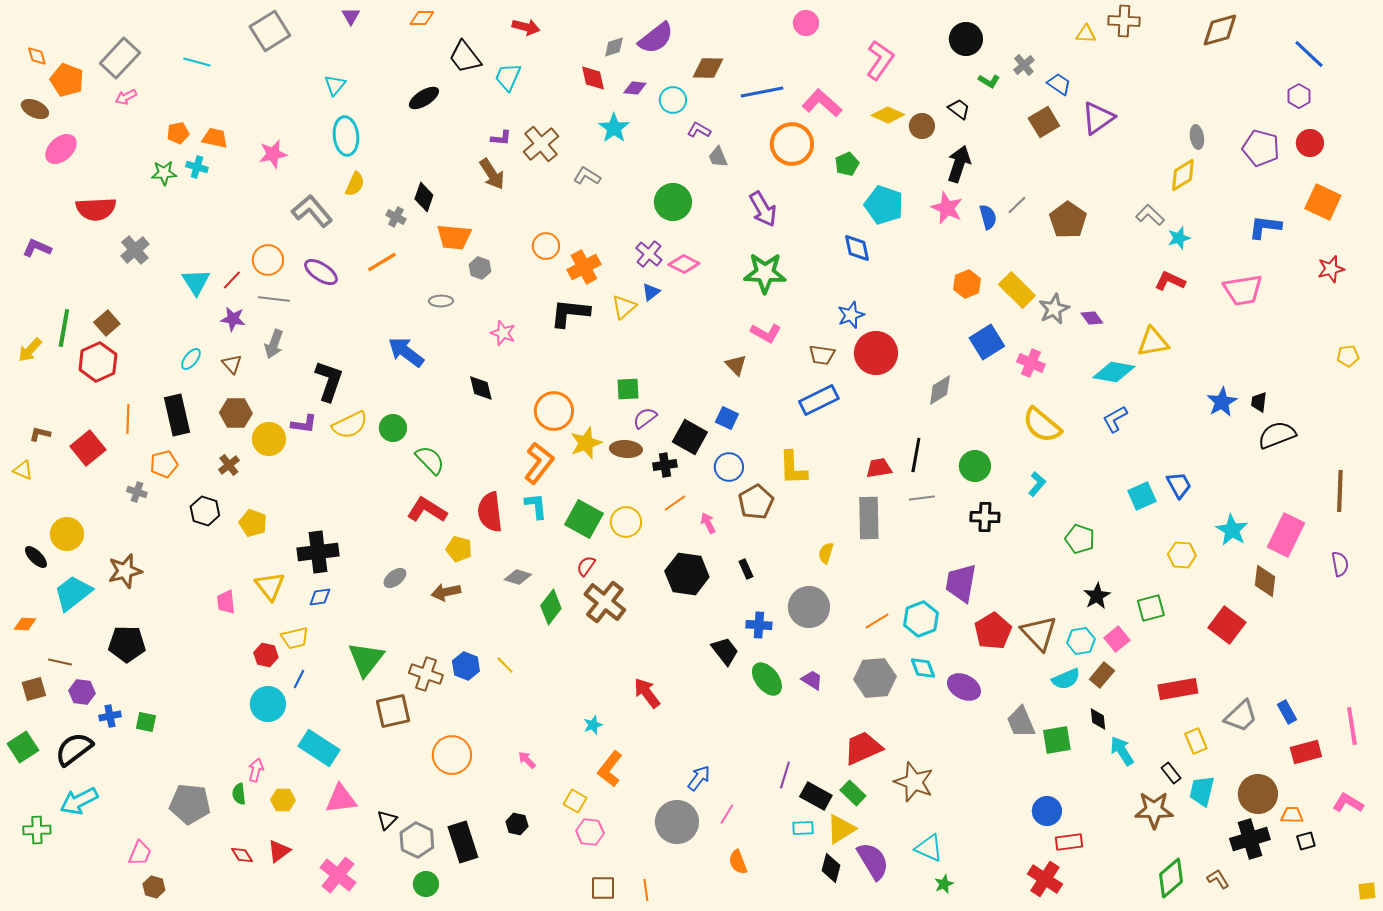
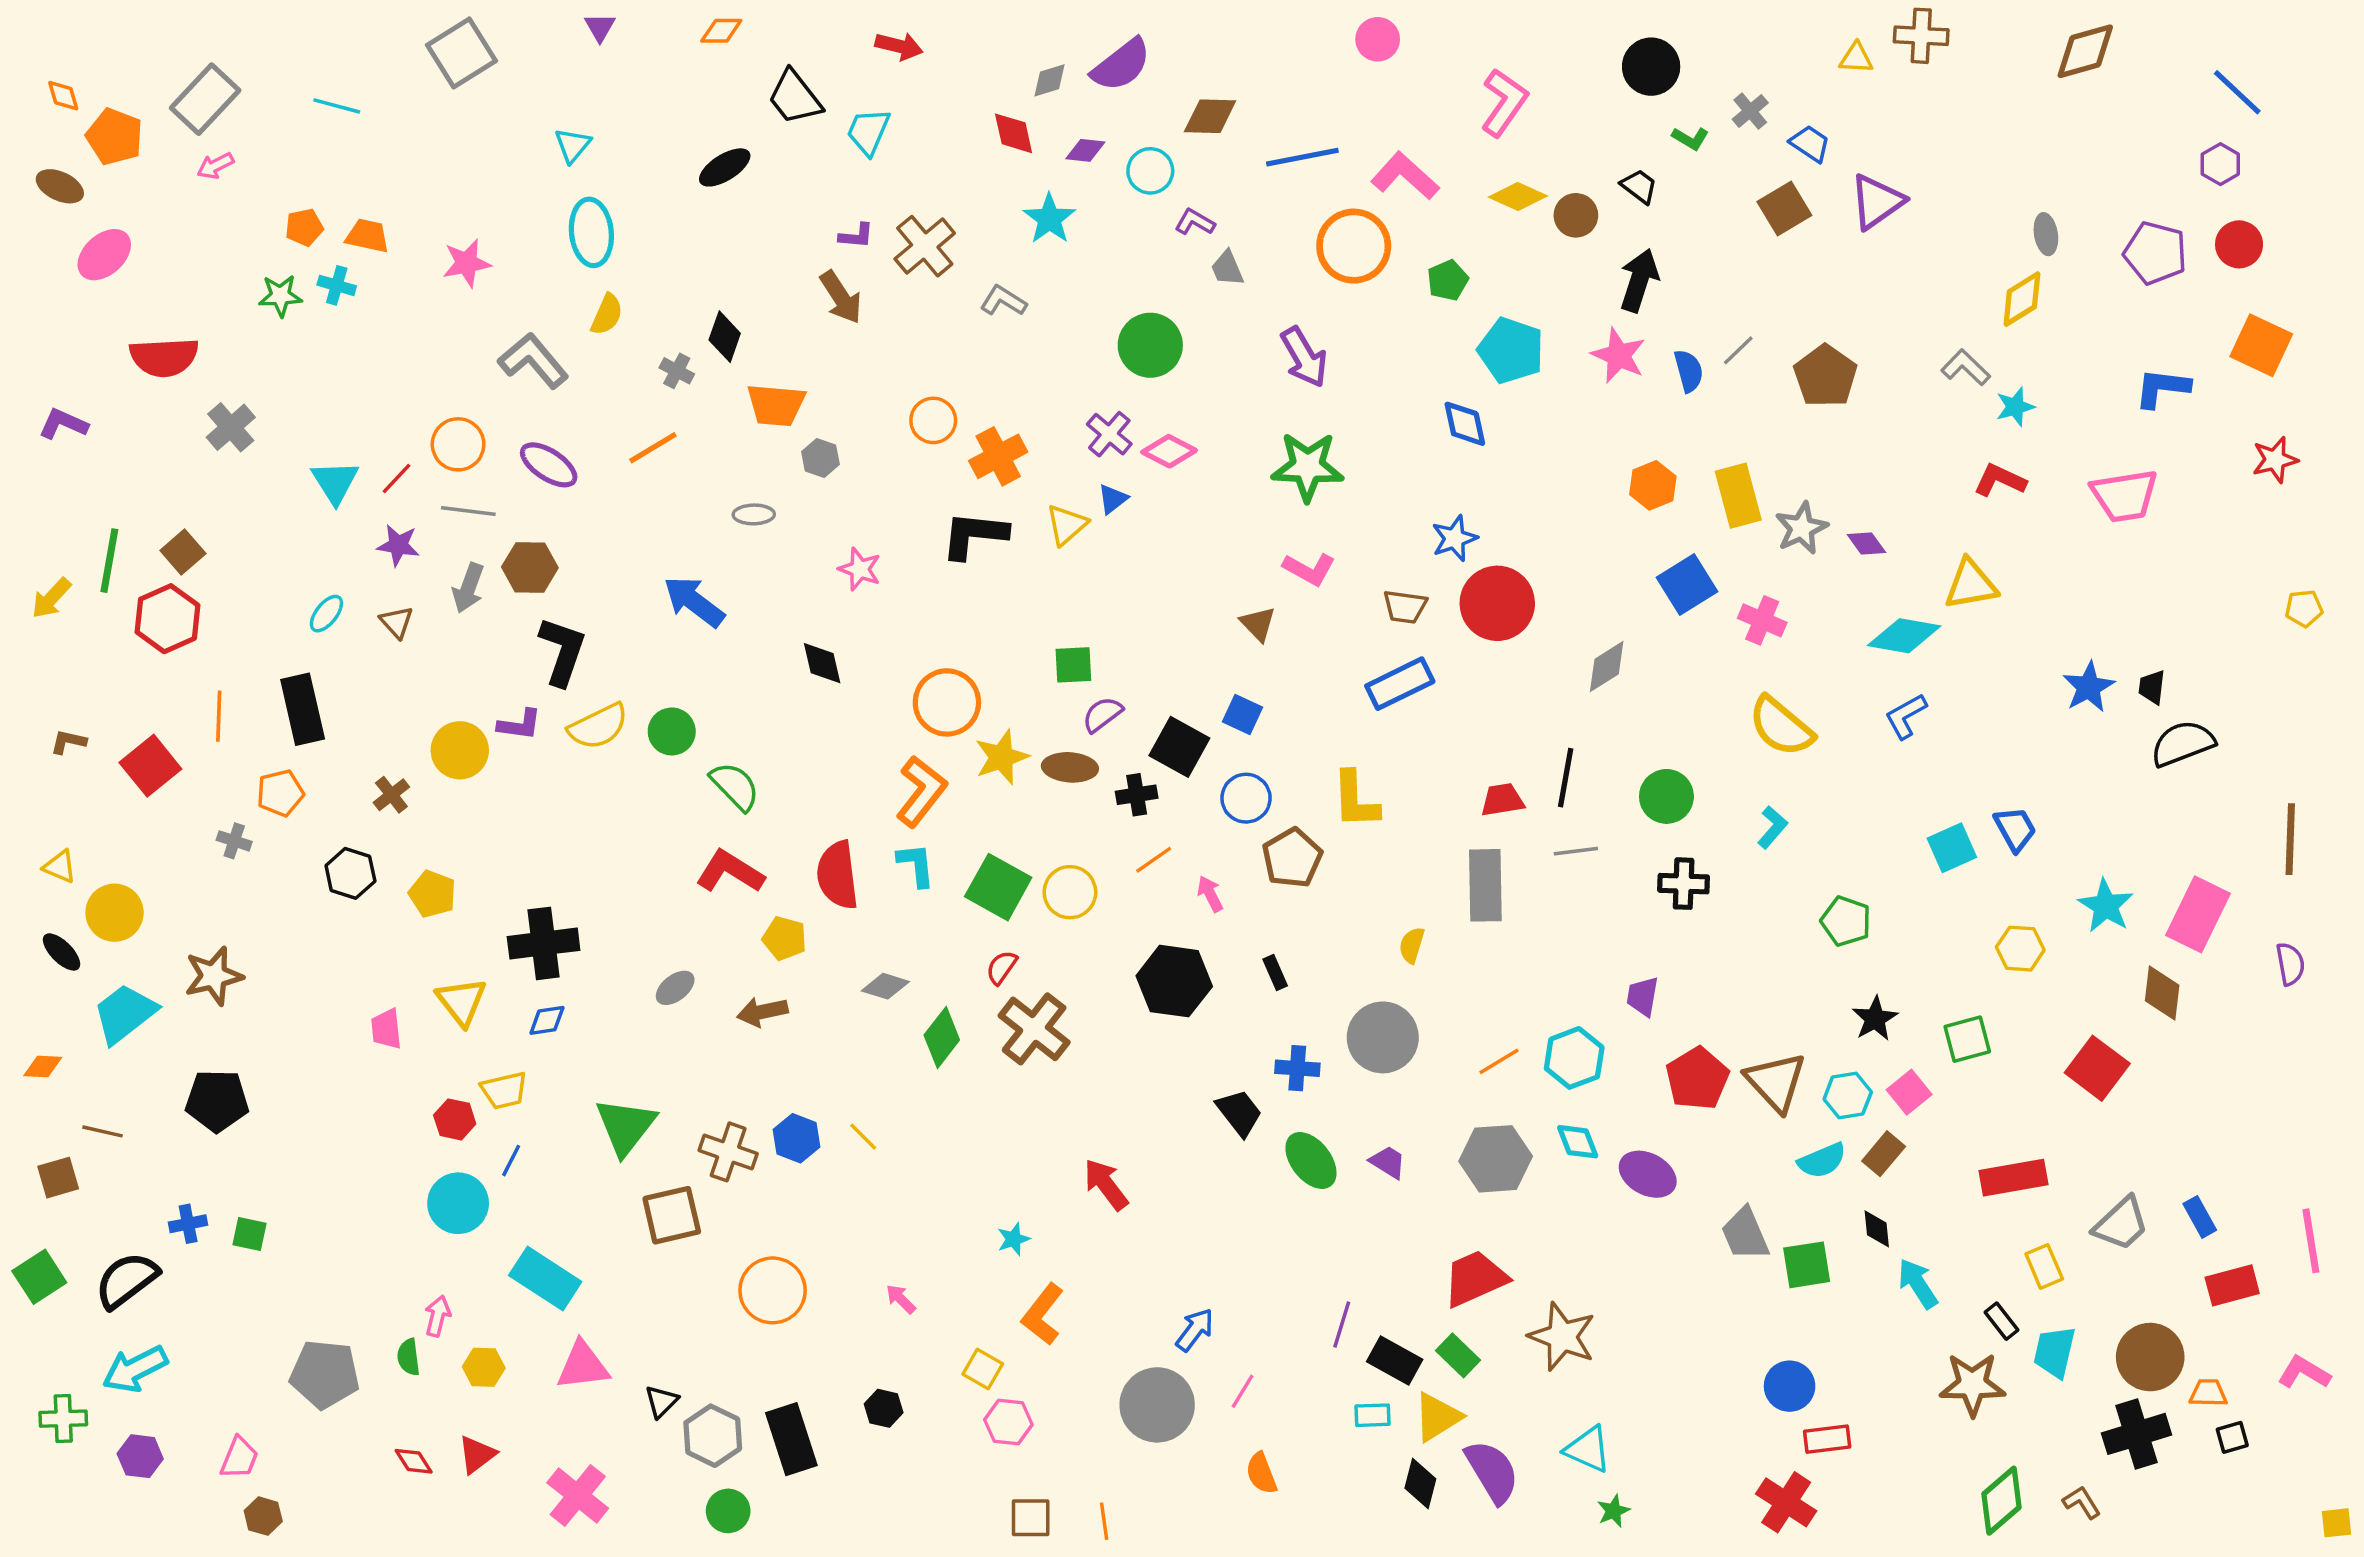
yellow rectangle: (1017, 290) -> (1738, 496), turned 30
brown hexagon: (236, 413) -> (530, 567), moved
yellow triangle: (23, 470) -> (60, 867), moved
purple trapezoid: (961, 583) -> (1643, 996), size x0.6
purple hexagon: (82, 692) -> (140, 1456), moved

